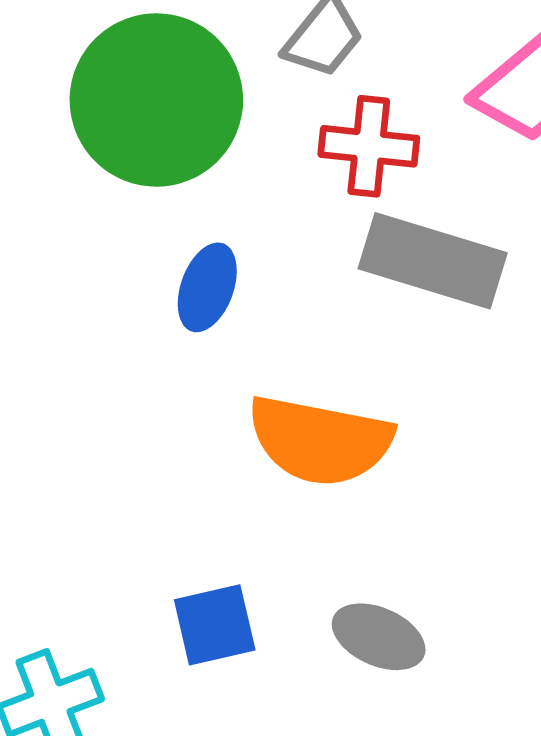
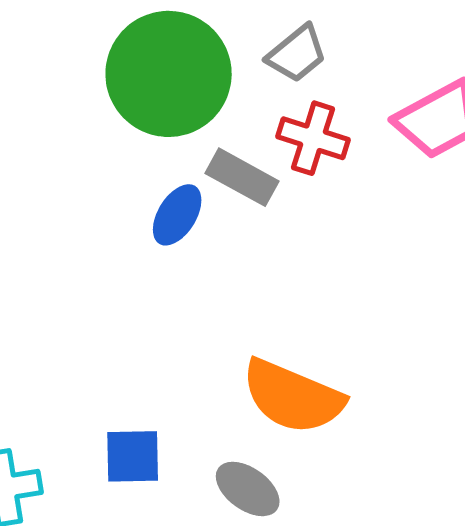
gray rectangle: (433, 261) -> (242, 177), moved, size x0.7
orange semicircle: (320, 440) -> (293, 397), moved

